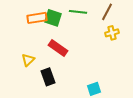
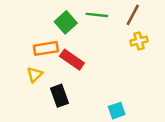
orange rectangle: (37, 18) -> (46, 48), moved
green square: (53, 18) -> (66, 22), turned 30

